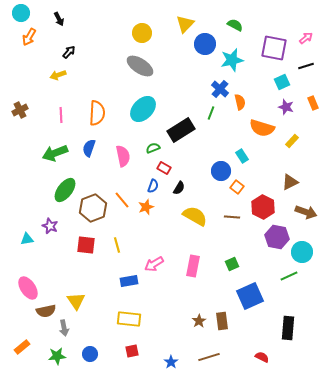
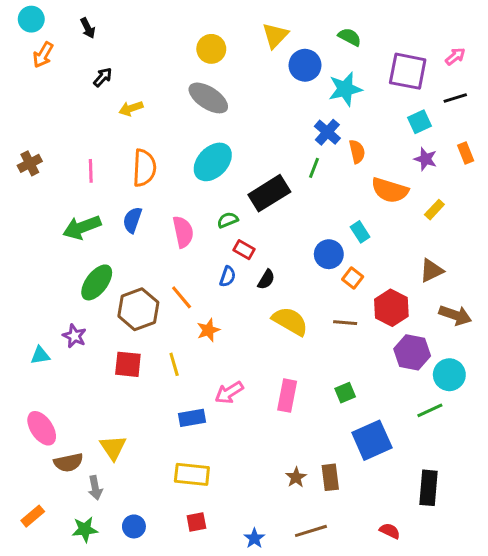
yellow arrow: (58, 75) -> (131, 108), moved
orange star: (146, 207) -> (208, 330), moved

